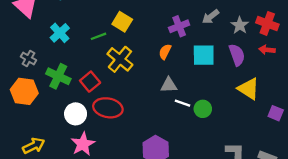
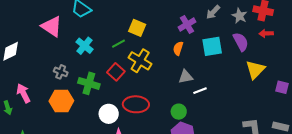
red square: (90, 82) -> (116, 72), moved
yellow triangle: (249, 89) -> (255, 70), turned 50
white line: (183, 103) -> (200, 91), turned -32
green circle: (203, 109) -> (179, 112), moved

